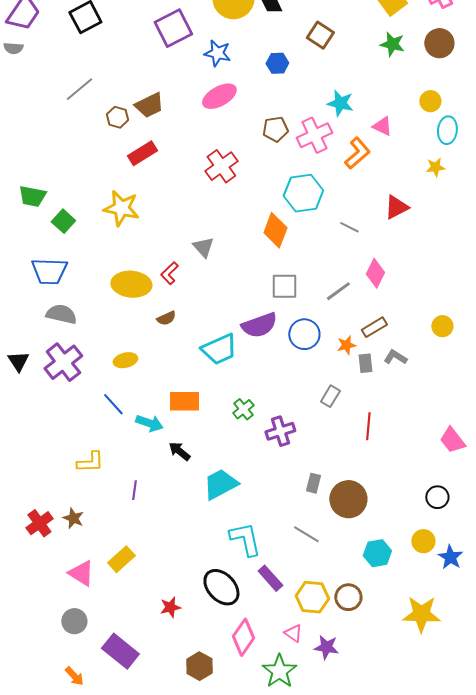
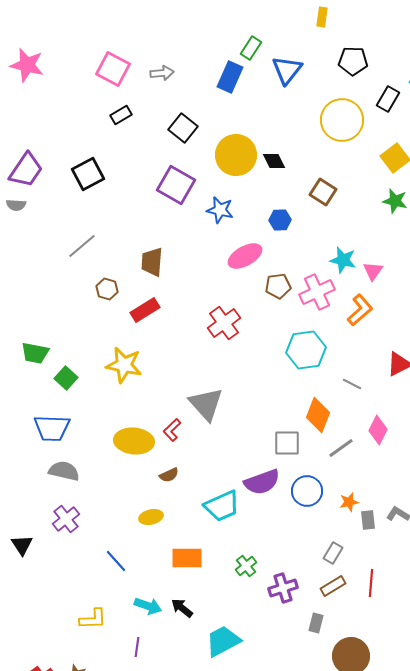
purple square: (173, 28) -> (176, 185), turned -33
pink ellipse: (219, 96) -> (245, 256), moved
brown trapezoid: (149, 105) -> (152, 262), turned 120
brown hexagon: (117, 117) -> (107, 289), moved
pink triangle: (382, 126) -> (373, 271), moved, turned 40
orange diamond: (275, 230) -> (318, 415), moved
gray triangle: (203, 247) -> (206, 404), size x1.6
brown rectangle: (374, 327) -> (333, 586), moved
yellow ellipse: (125, 360) -> (151, 517), moved
black triangle: (18, 361) -> (22, 545), moved
purple cross: (63, 362) -> (66, 519), size x0.7
cyan arrow: (149, 423) -> (148, 606), moved
gray rectangle: (313, 483) -> (316, 623), moved

